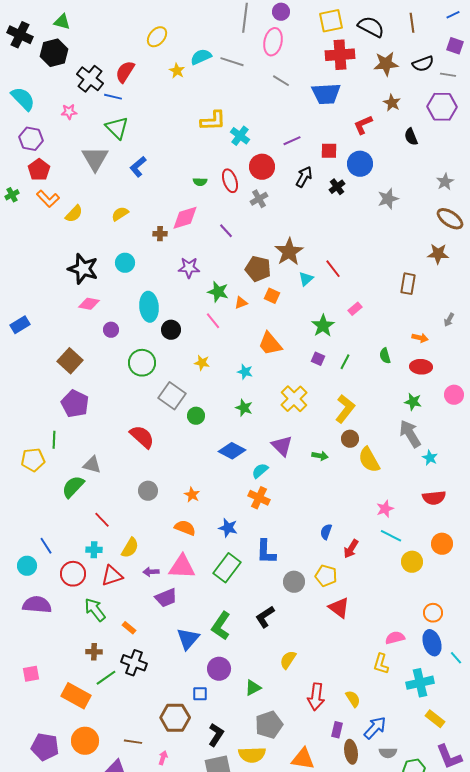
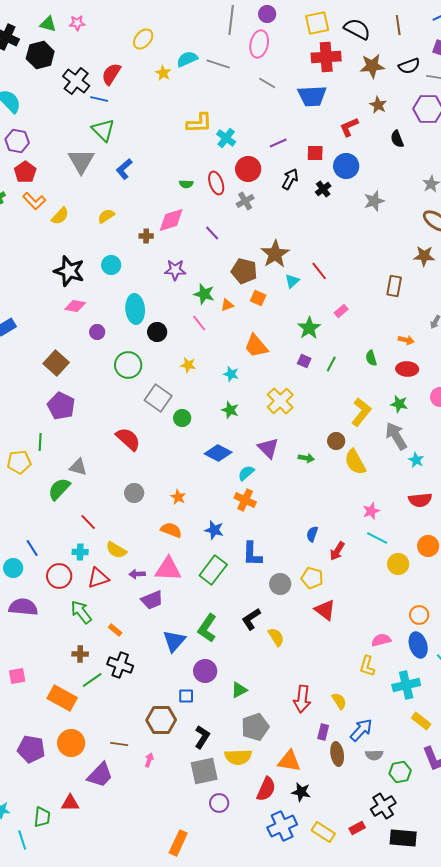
pink star: (69, 112) -> (77, 23), moved
yellow L-shape: (345, 409) -> (361, 412), moved
yellow semicircle: (130, 548) -> (116, 550), turned 90
yellow semicircle: (288, 660) -> (276, 637), moved, turned 114

